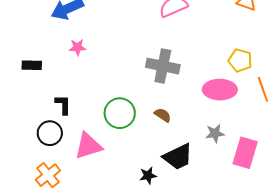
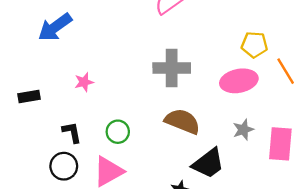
pink star: (78, 47) -> (84, 82), moved
green circle: (120, 113) -> (118, 132), moved, size x0.7
brown semicircle: (163, 115) -> (182, 121), size x1.8

